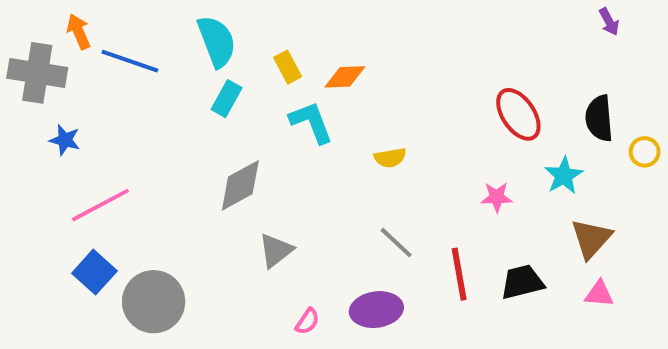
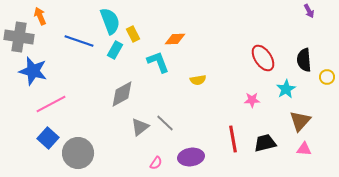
blue line: (130, 61) -> (79, 41), moved
yellow rectangle: (288, 67) -> (133, 34), moved
blue star: (65, 140) -> (33, 71), size x1.8
gray line: (396, 243) -> (165, 123), moved

